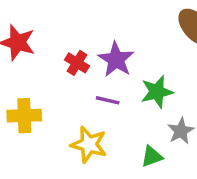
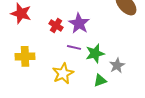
green star: (157, 92) -> (95, 53), moved
yellow star: (89, 145) -> (63, 73), turned 30

